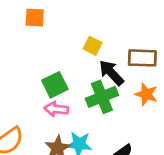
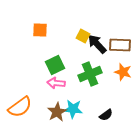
orange square: (35, 18) -> (40, 30), moved
black arrow: (111, 73) -> (97, 44), moved

